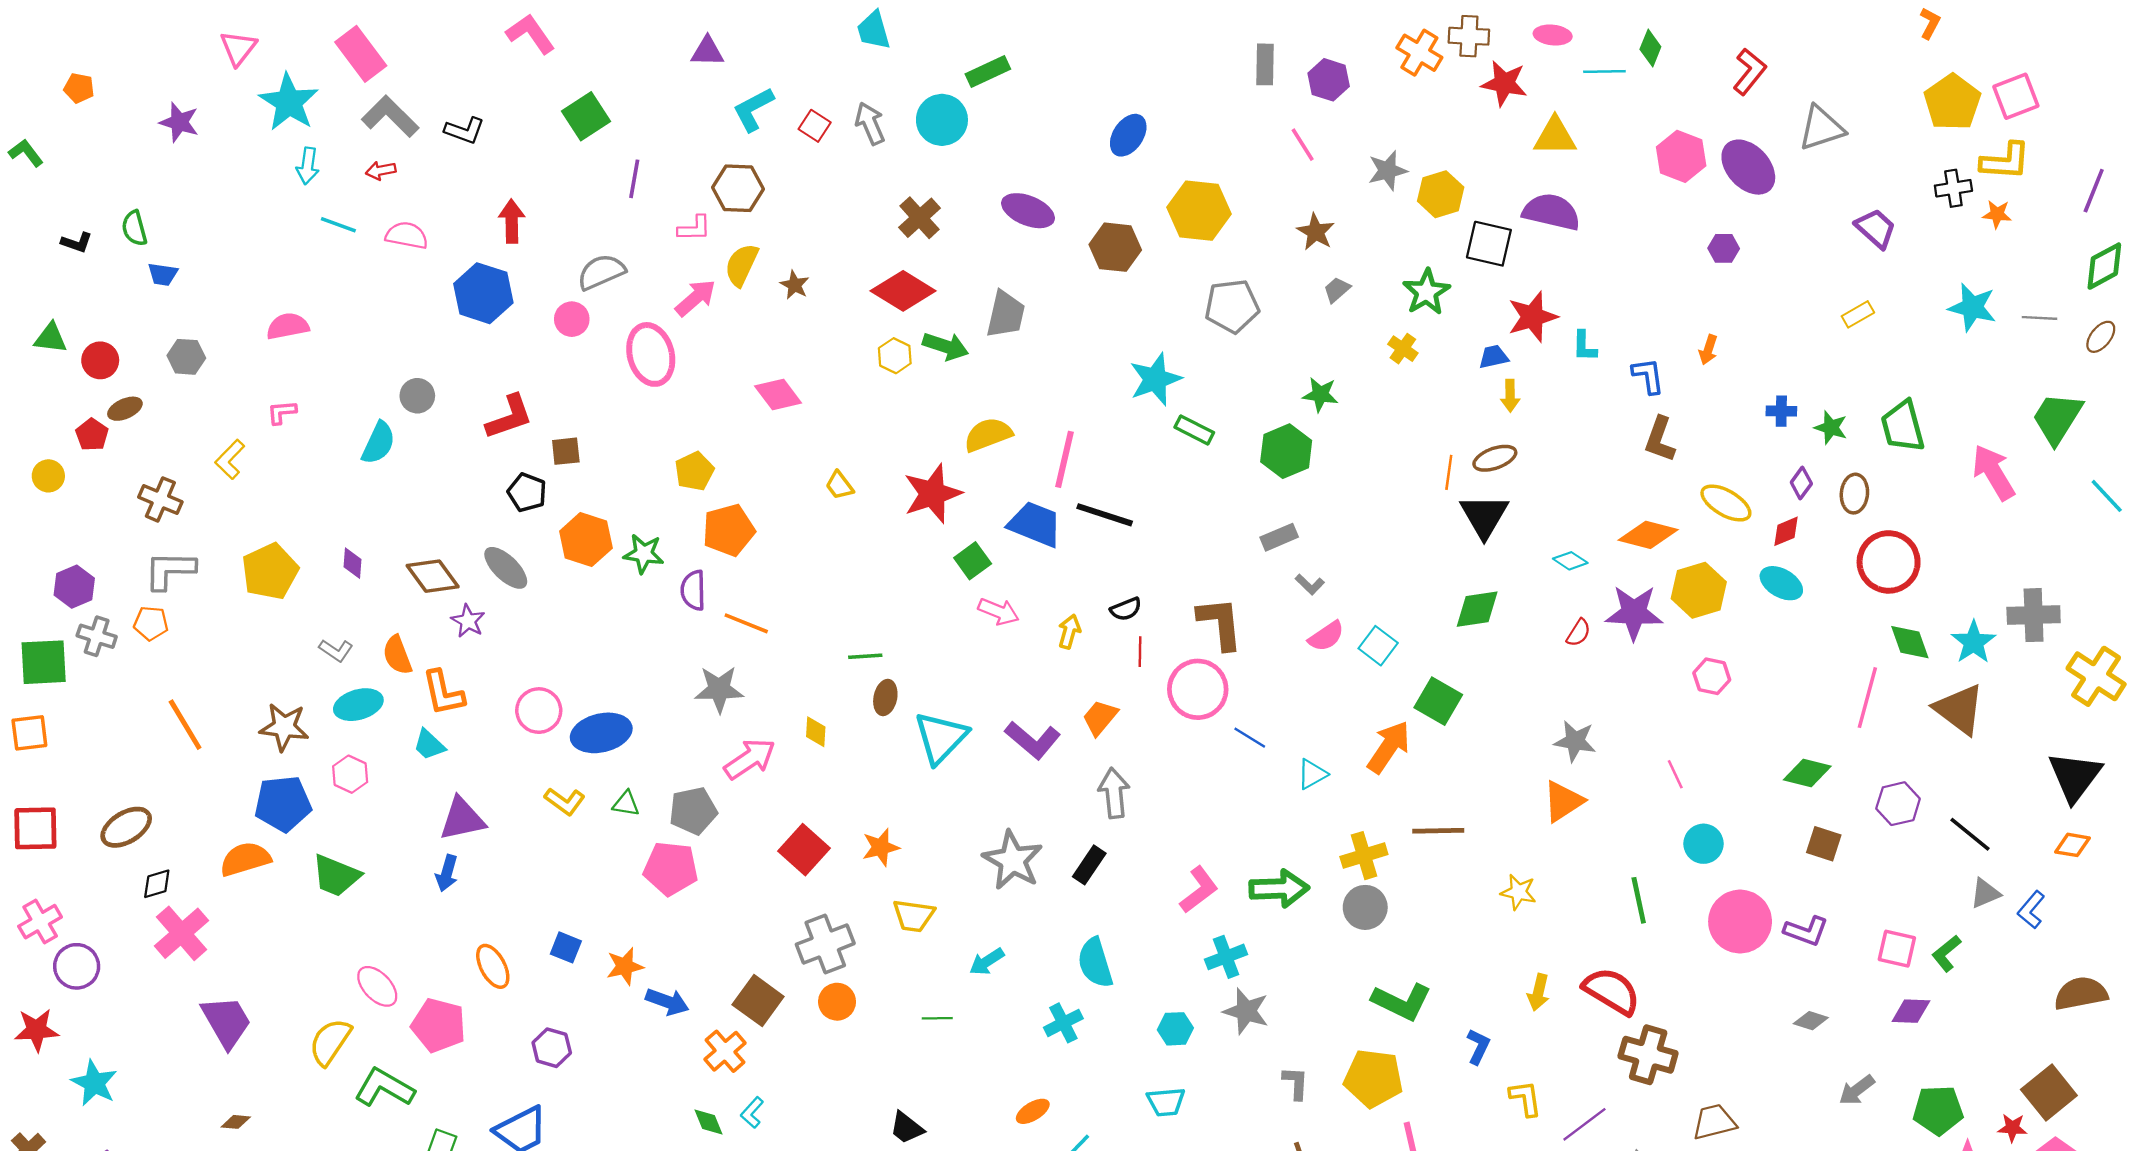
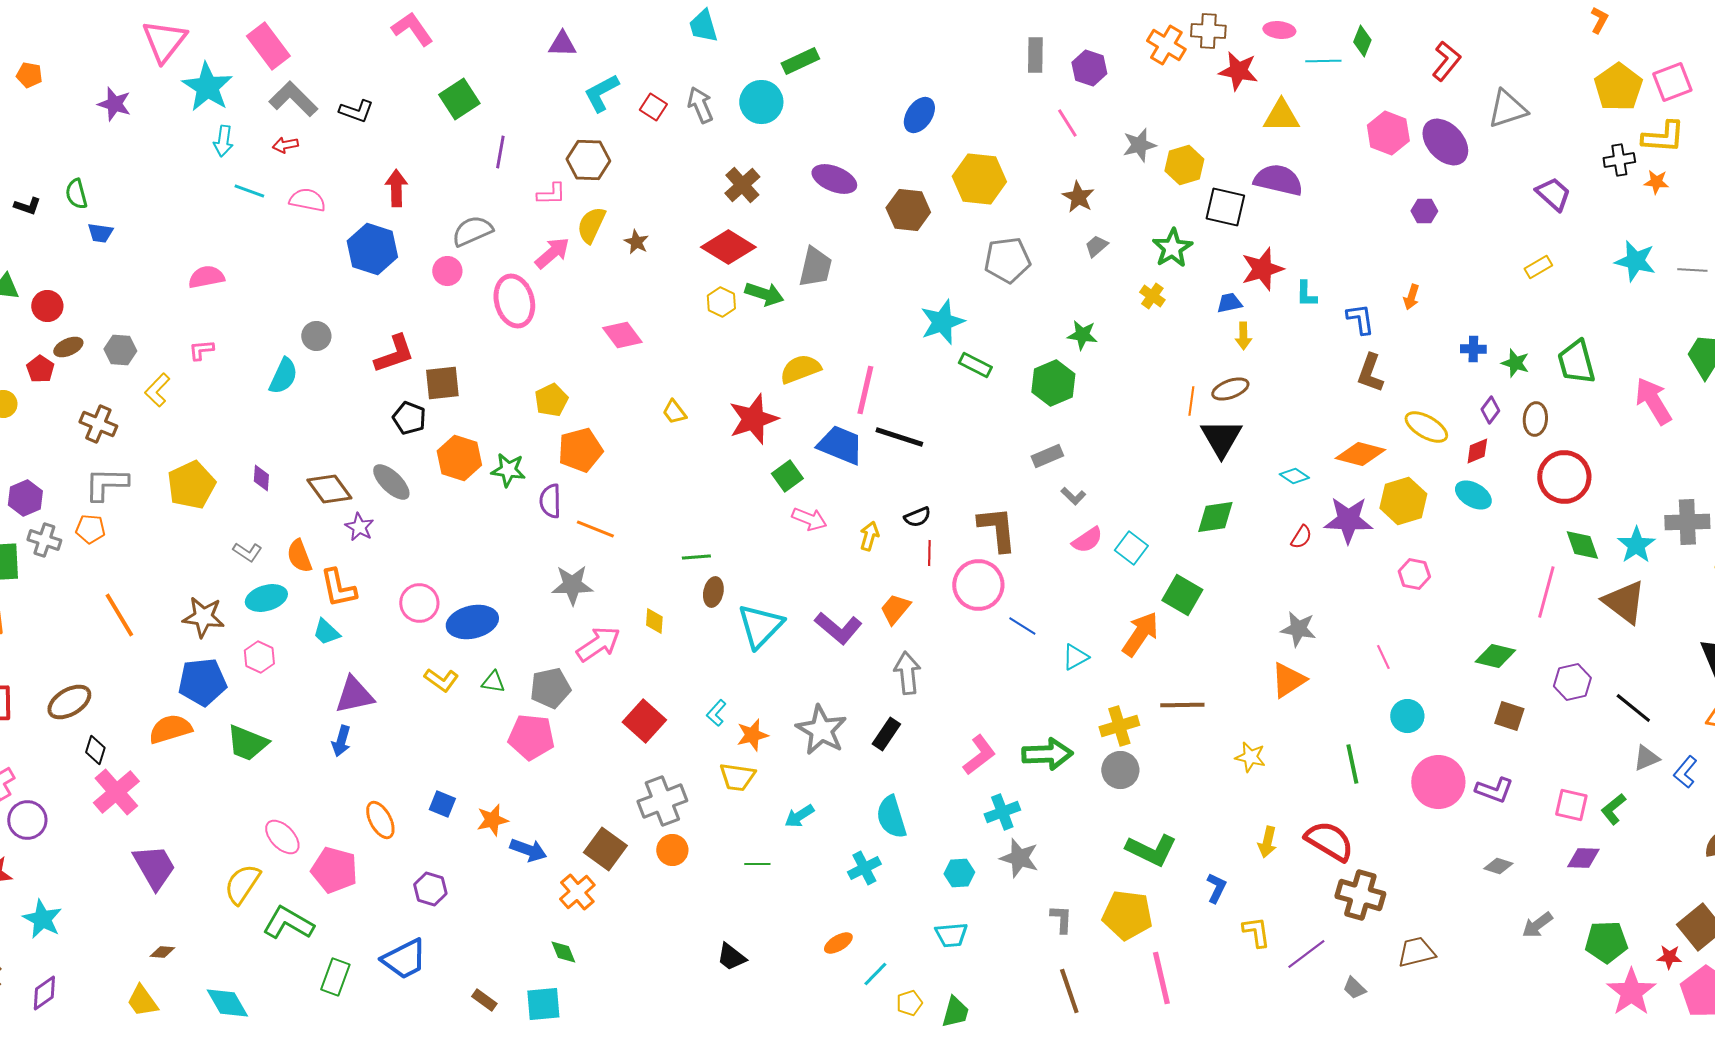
pink triangle: (238, 48) -> (164, 41), size x1.4
gray hexagon: (186, 357) -> (120, 350), moved
brown square: (566, 451) -> (442, 383), size x1.4
orange star: (881, 847) -> (752, 735), moved
black diamond: (157, 884) -> (95, 750), turned -56
cyan L-shape: (752, 1113) -> (716, 713), moved

